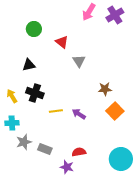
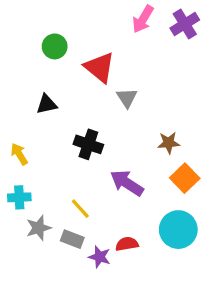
red triangle: (62, 42) -> (100, 67), size x1.5
black cross: (35, 93) -> (88, 144), moved
yellow line: (56, 111) -> (80, 209), moved, turned 56
purple arrow: (79, 114) -> (127, 183), size x1.5
cyan circle: (121, 159) -> (178, 230), moved
purple star: (67, 167) -> (100, 257), moved

